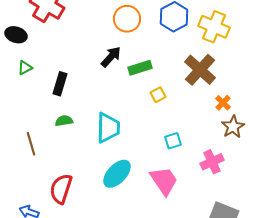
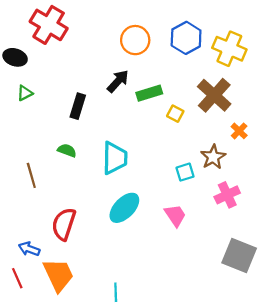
black rectangle: (60, 84) -> (78, 106), moved
yellow square: (158, 95) -> (175, 114), moved, turned -35
green semicircle: (64, 121) -> (67, 150), turned 30
brown star: (233, 127) -> (213, 157), moved
pink trapezoid: (164, 181) -> (175, 215), size x0.7

